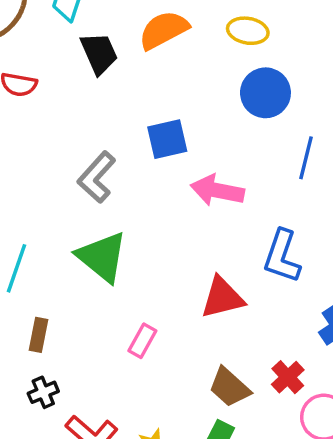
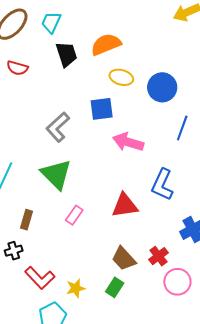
yellow ellipse: (248, 31) -> (121, 77), moved
brown rectangle: (38, 335) -> (26, 220), moved
pink rectangle: (142, 341) -> (74, 215), moved

